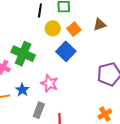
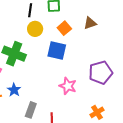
yellow circle: (53, 28) -> (35, 29), moved
blue square: (66, 51) -> (57, 50), turned -30
pink star: (49, 83) -> (68, 86), moved

